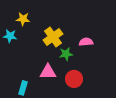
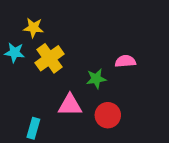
yellow cross: (53, 37) -> (50, 58), moved

